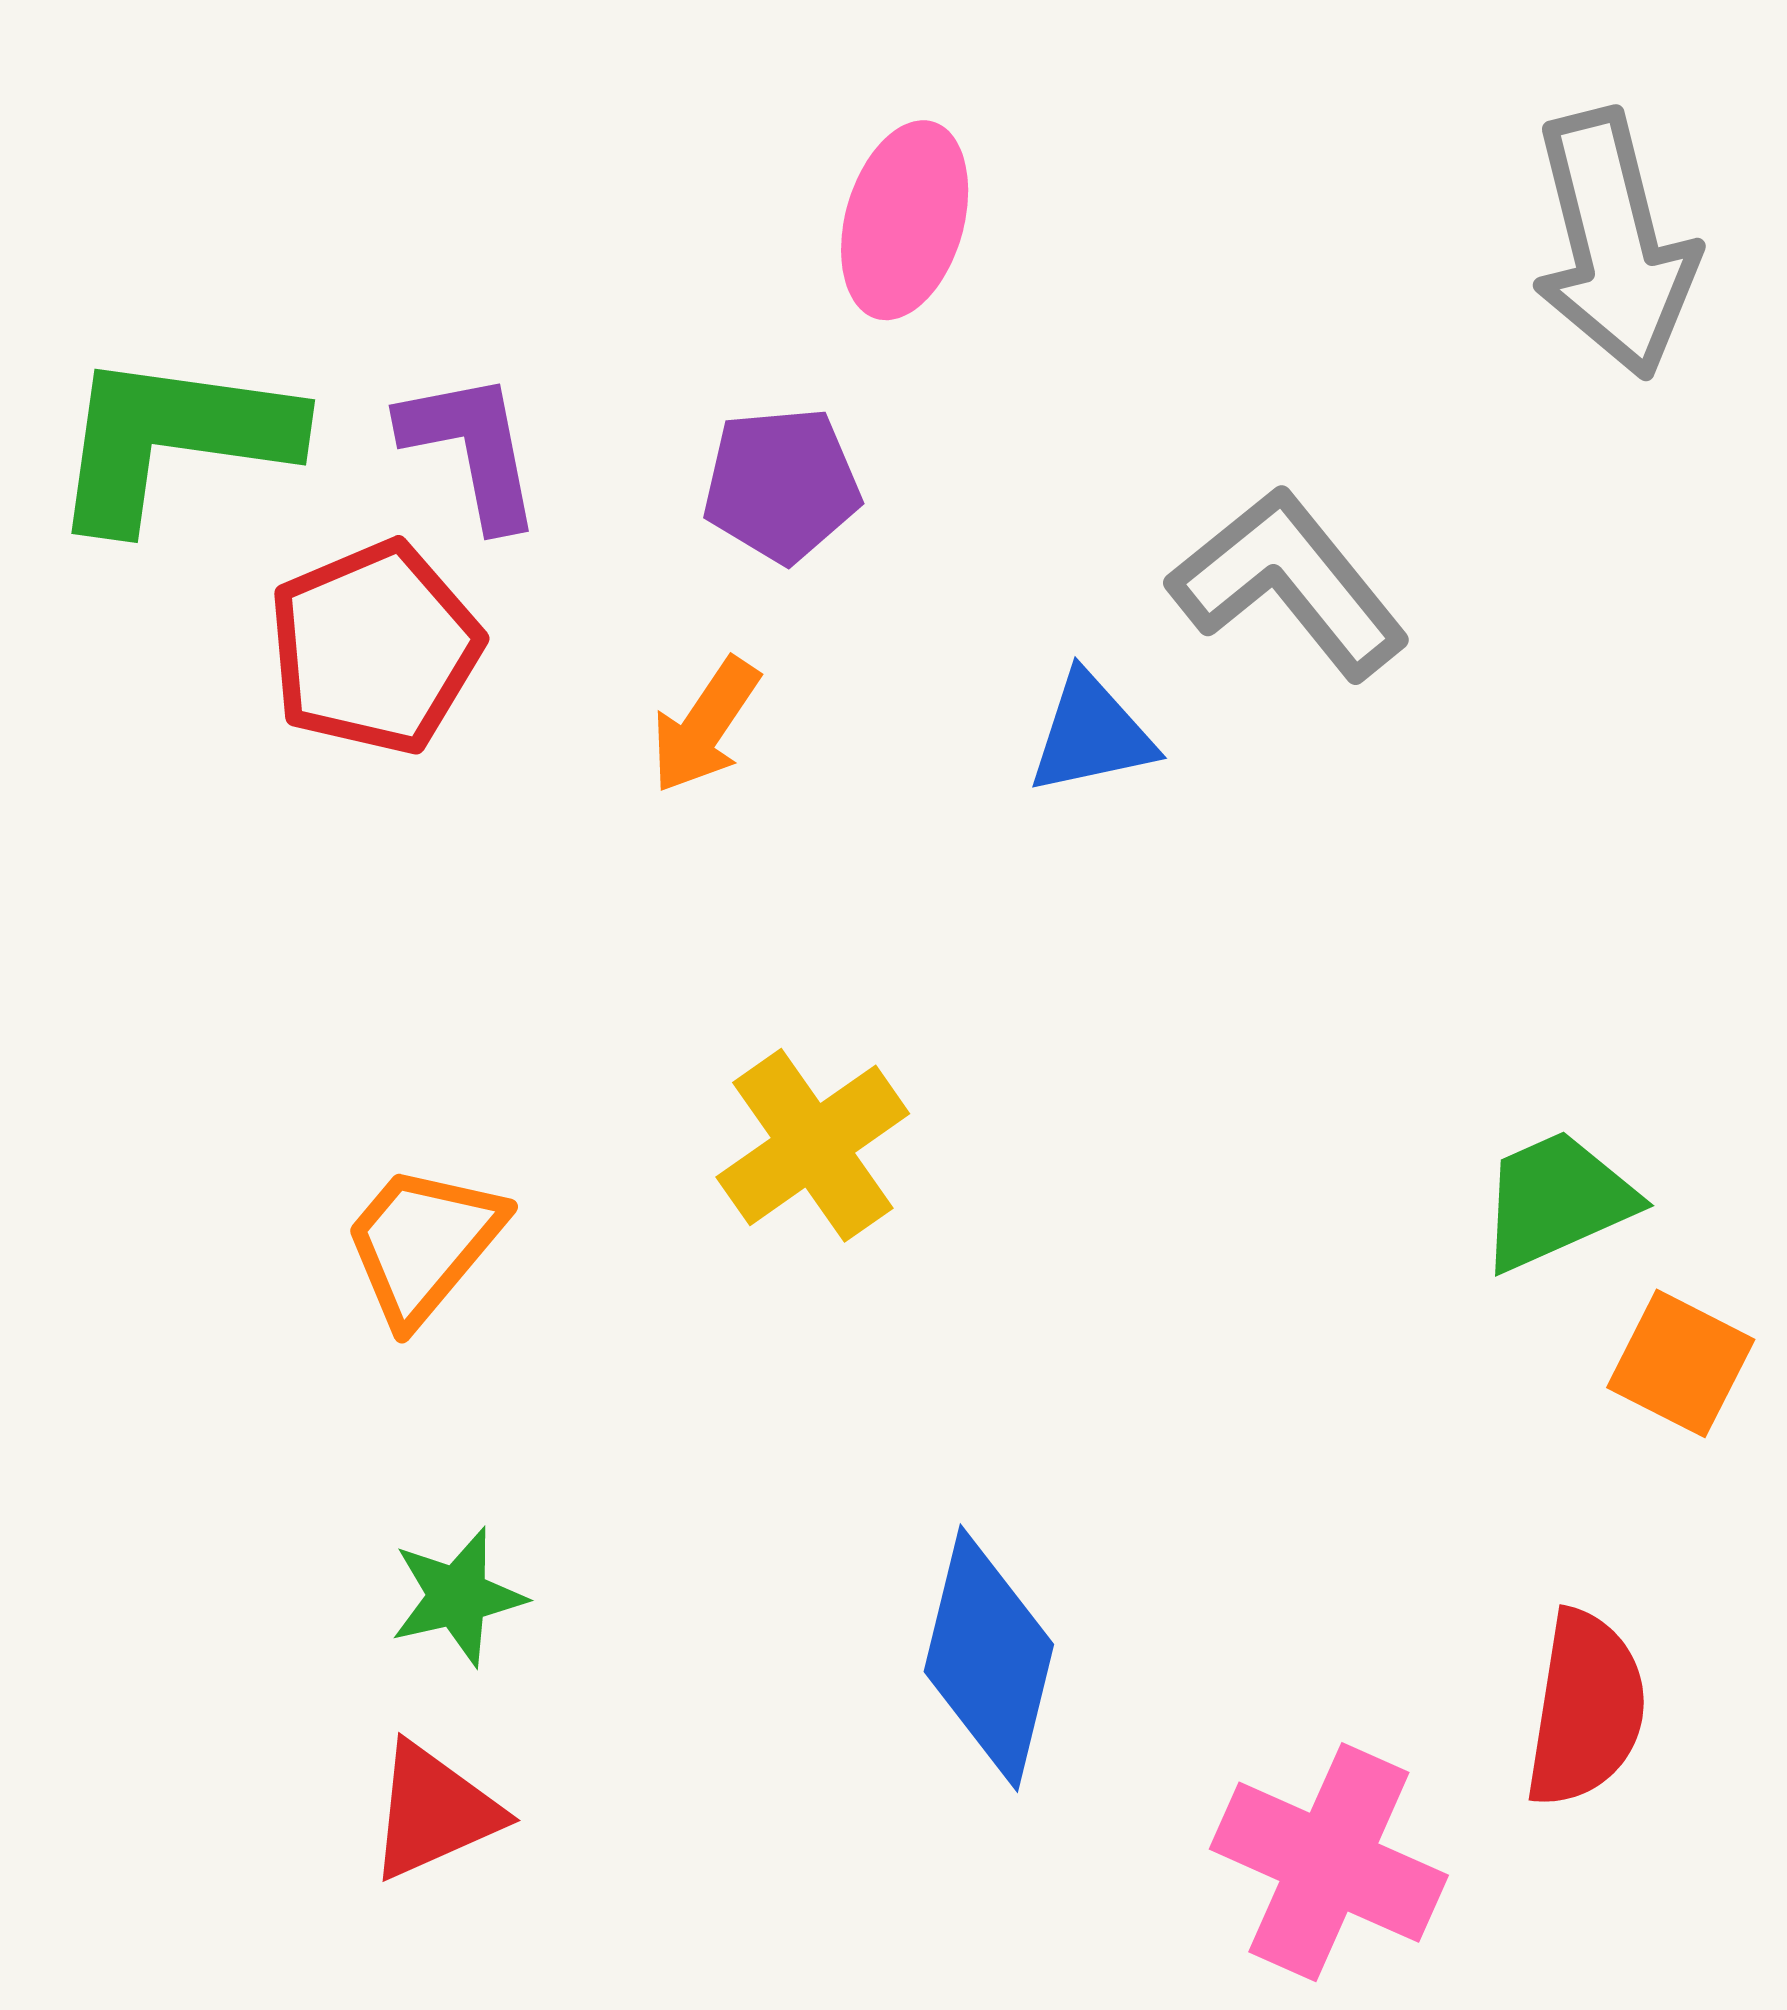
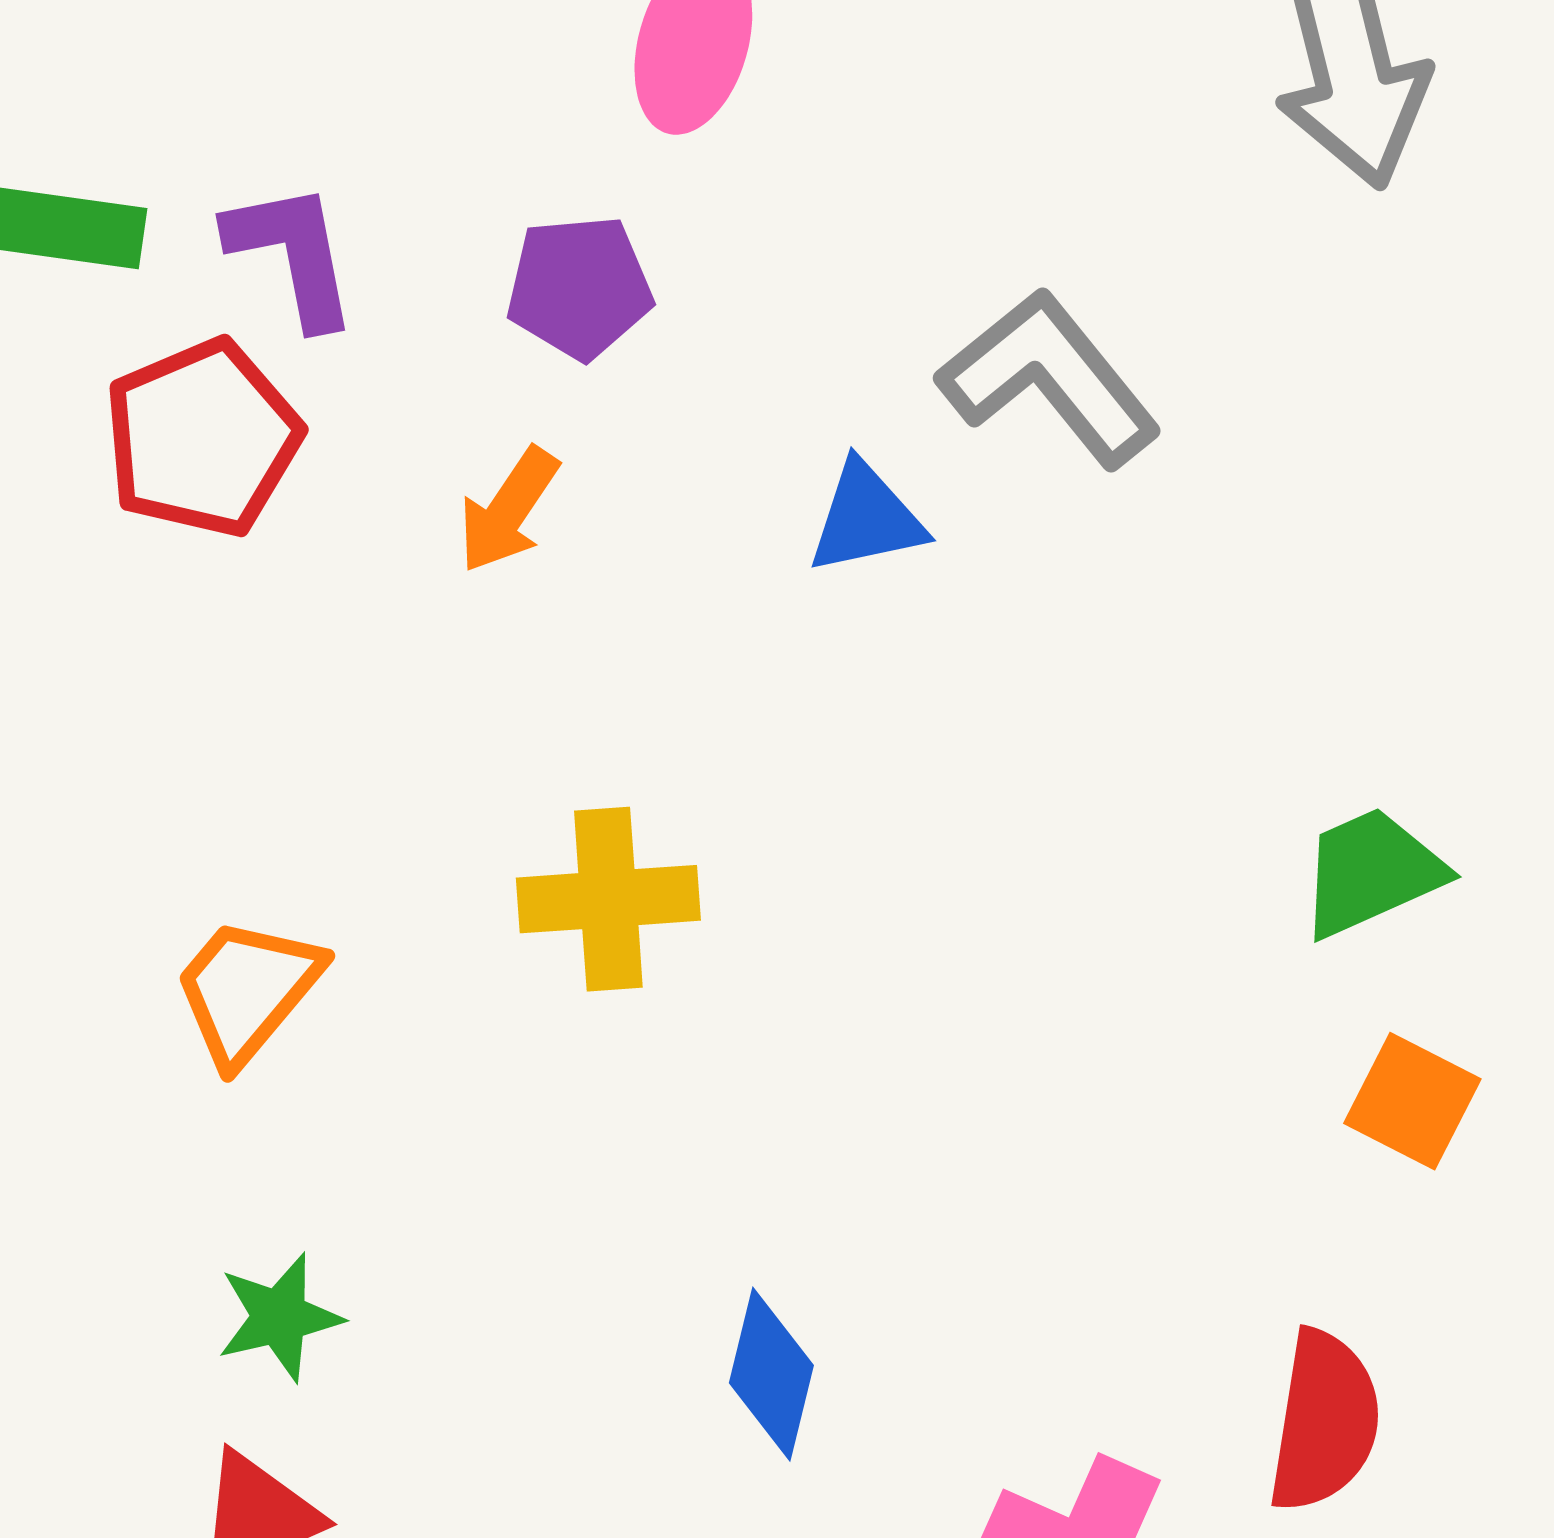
yellow cross: (813, 1145) -> (608, 899), turned 31
green trapezoid: (1557, 1200) -> (1371, 872), moved
blue diamond: (989, 1658) -> (771, 1374), size x0.7

